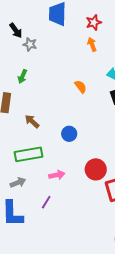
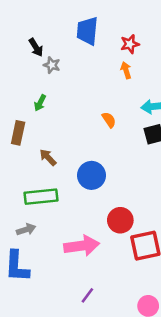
blue circle: (69, 134) -> (91, 175), size x1.5
pink arrow: (57, 175) -> (82, 246), moved, size x1.8
purple line: (46, 202) -> (87, 295), moved

